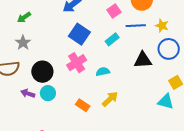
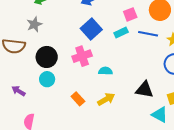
cyan rectangle: (112, 39) -> (121, 33), moved
black triangle: (143, 60) -> (145, 90), moved
purple arrow: (28, 93) -> (19, 91), moved

